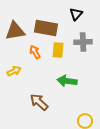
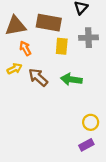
orange arrow: (35, 52) -> (25, 48), moved
brown arrow: (39, 102) -> (38, 77), moved

